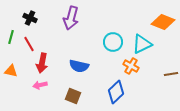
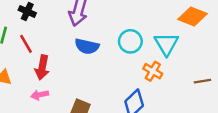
cyan triangle: (142, 44) -> (166, 44), turned -35
blue semicircle: (79, 66) -> (87, 46), moved

